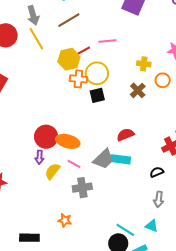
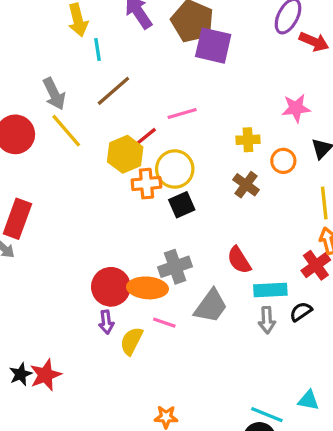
red semicircle: (125, 135) -> (239, 260), turned -90
cyan rectangle: (121, 159) -> (270, 290), moved
gray cross: (82, 188) -> (175, 267), moved
gray arrow: (159, 199) -> (267, 320), moved

